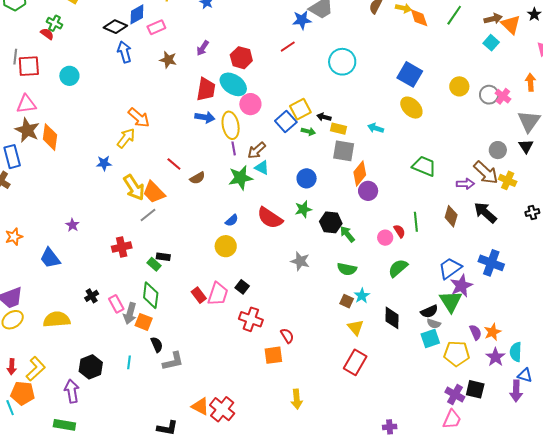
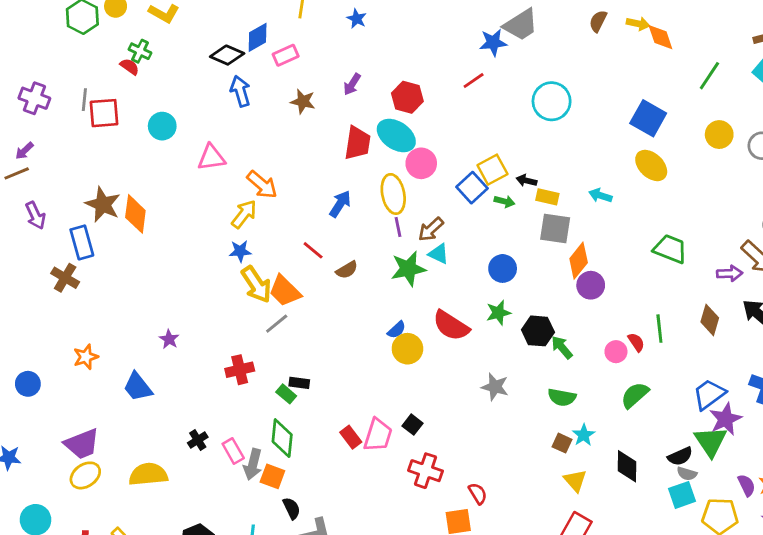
green line: (454, 15) -> (709, 76), moved
pink triangle: (26, 104) -> (211, 157), moved
blue arrow: (205, 117) -> (340, 204), moved, turned -66
blue star: (104, 163) -> (240, 251), moved
yellow circle: (226, 246) -> (407, 349), moved

